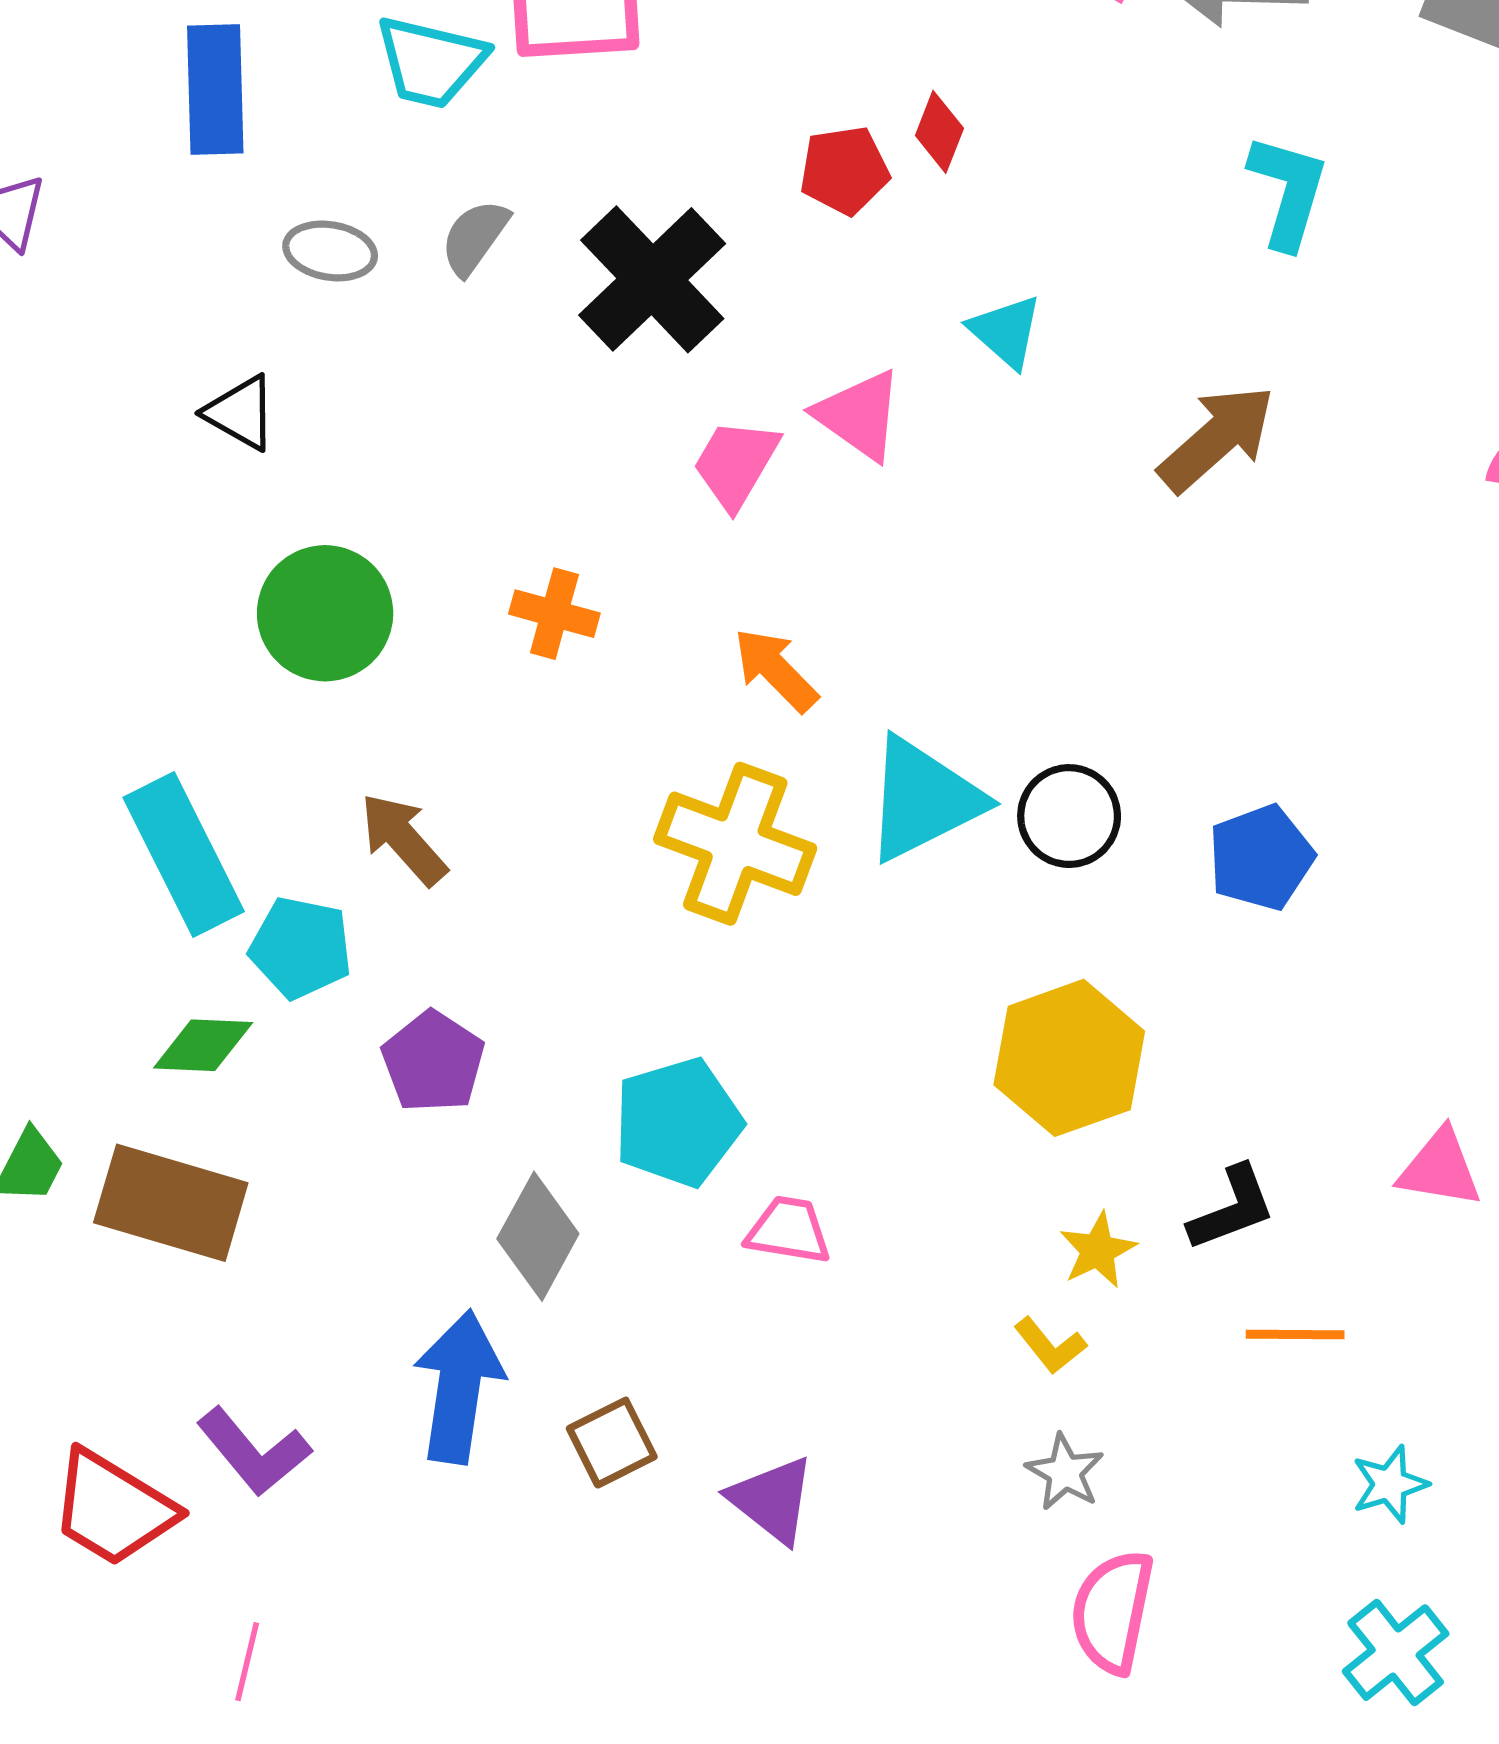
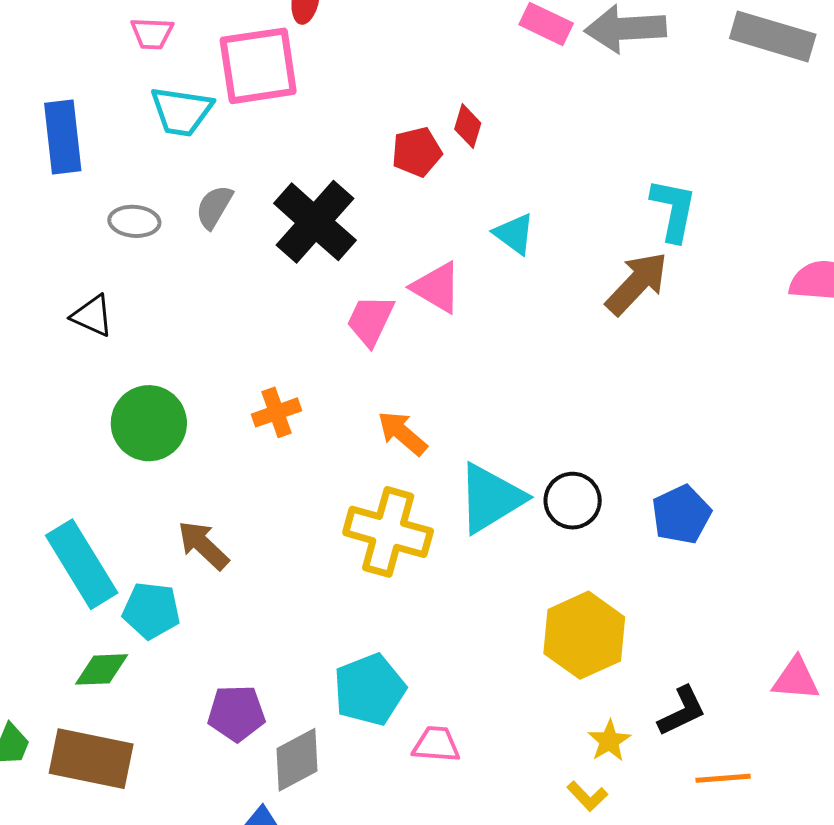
cyan L-shape: (1288, 191) -> (673, 210), moved
orange cross: (554, 614) -> (277, 412), turned -30
purple pentagon: (433, 1062) -> (236, 713), moved, turned -30
gray diamond: (538, 1236) -> (297, 760), turned 38

